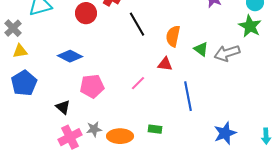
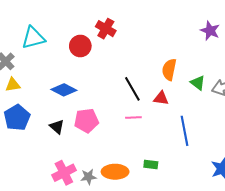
black line: (137, 24) -> (132, 89), moved
pink line: (138, 83) -> (133, 118), turned 42
black triangle: (63, 107) -> (57, 127), moved
gray star: (94, 129) -> (88, 177), moved

